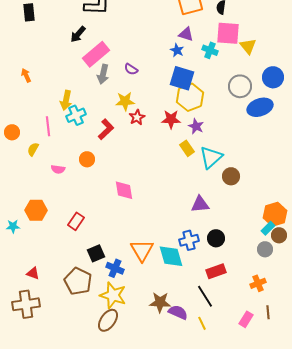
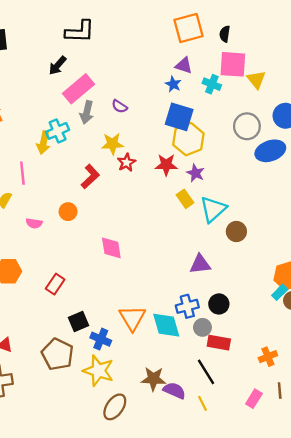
cyan cross: (76, 115) -> (58, 131), moved
gray circle: (265, 249) -> (202, 327), moved
red rectangle: (216, 271) -> (219, 343), turned 30
brown ellipse: (108, 320) -> (115, 407), moved

